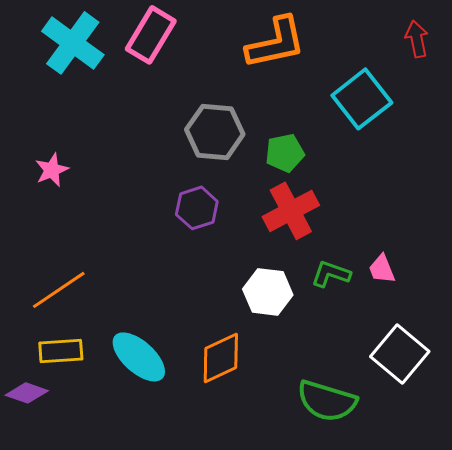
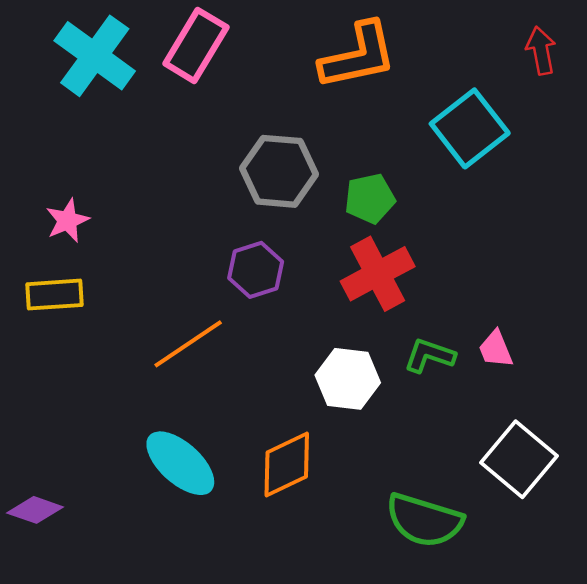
orange line: (59, 290) -> (188, 344), moved
yellow rectangle: (61, 351) -> (55, 295), moved

